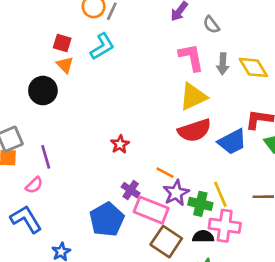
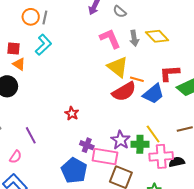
yellow triangle: (193, 97) -> (118, 67), turned -45
purple line: (46, 157) -> (31, 135), moved
orange line: (165, 173) -> (137, 79), moved
black semicircle: (203, 237) -> (177, 162), moved

